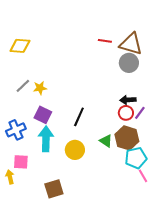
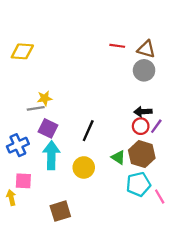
brown triangle: (131, 44) -> (146, 49), size x0.7
gray line: (23, 86) -> (36, 108), moved, turned 35
cyan pentagon: (136, 158) -> (138, 184), moved

